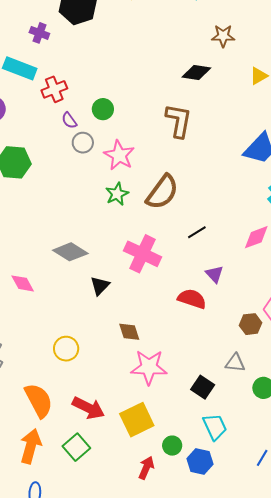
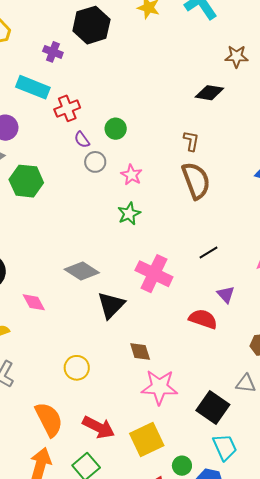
brown L-shape: (179, 121) -> (191, 141), size x0.6
pink star: (119, 155) -> (131, 175), size x0.7
brown semicircle: (162, 192) -> (196, 181), moved, turned -57
black triangle: (100, 286) -> (111, 305), size x1.4
black square: (203, 387) -> (213, 408), size x1.4

